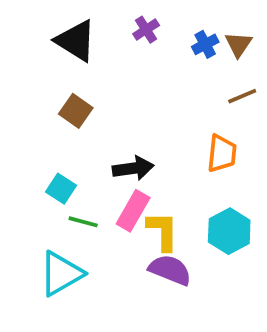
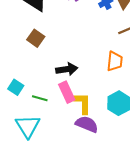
cyan square: (61, 189) -> (16, 87), moved
pink rectangle: (133, 211) -> (67, 92), turned -55
cyan triangle: (61, 274) -> (28, 126), turned -32

